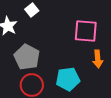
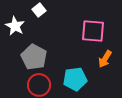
orange arrow: (98, 59) -> (105, 59), turned 36

